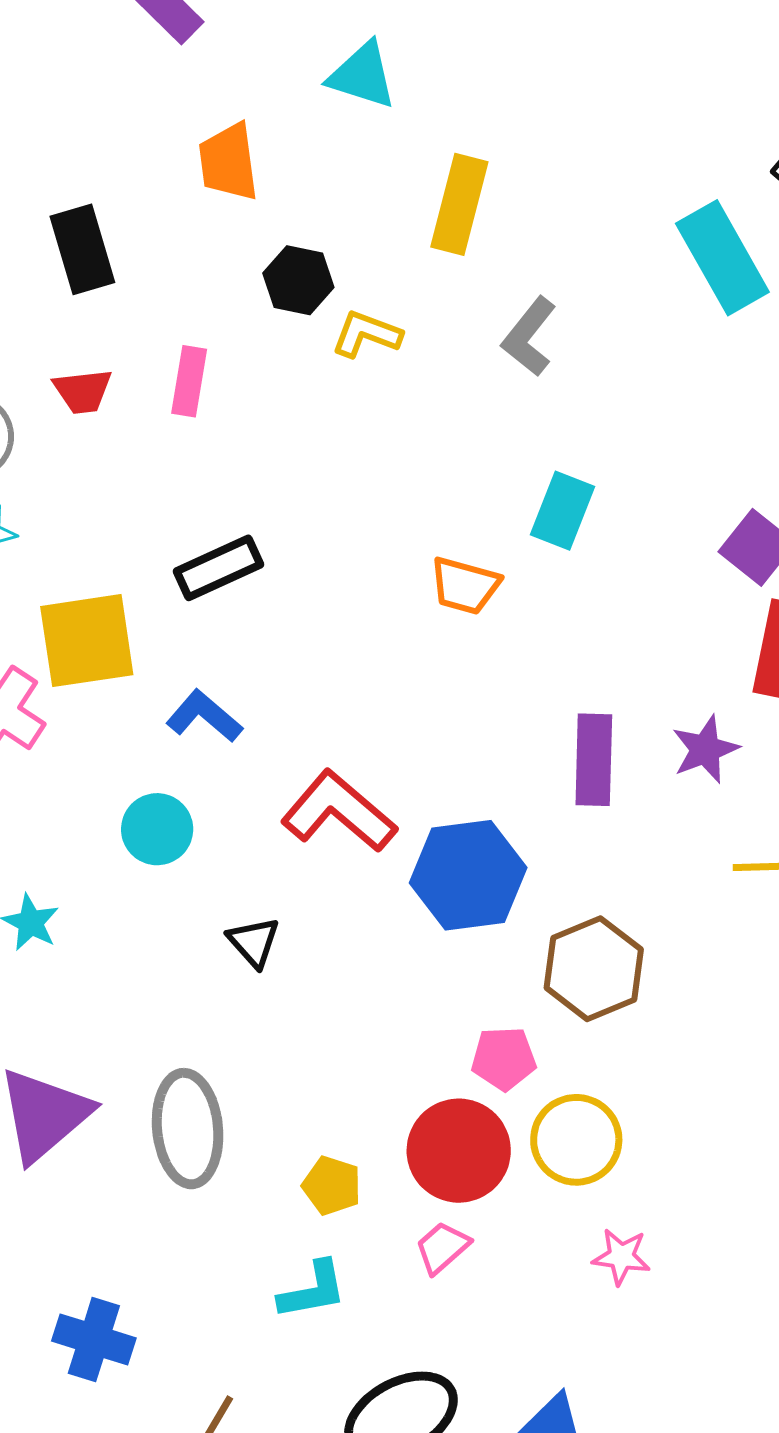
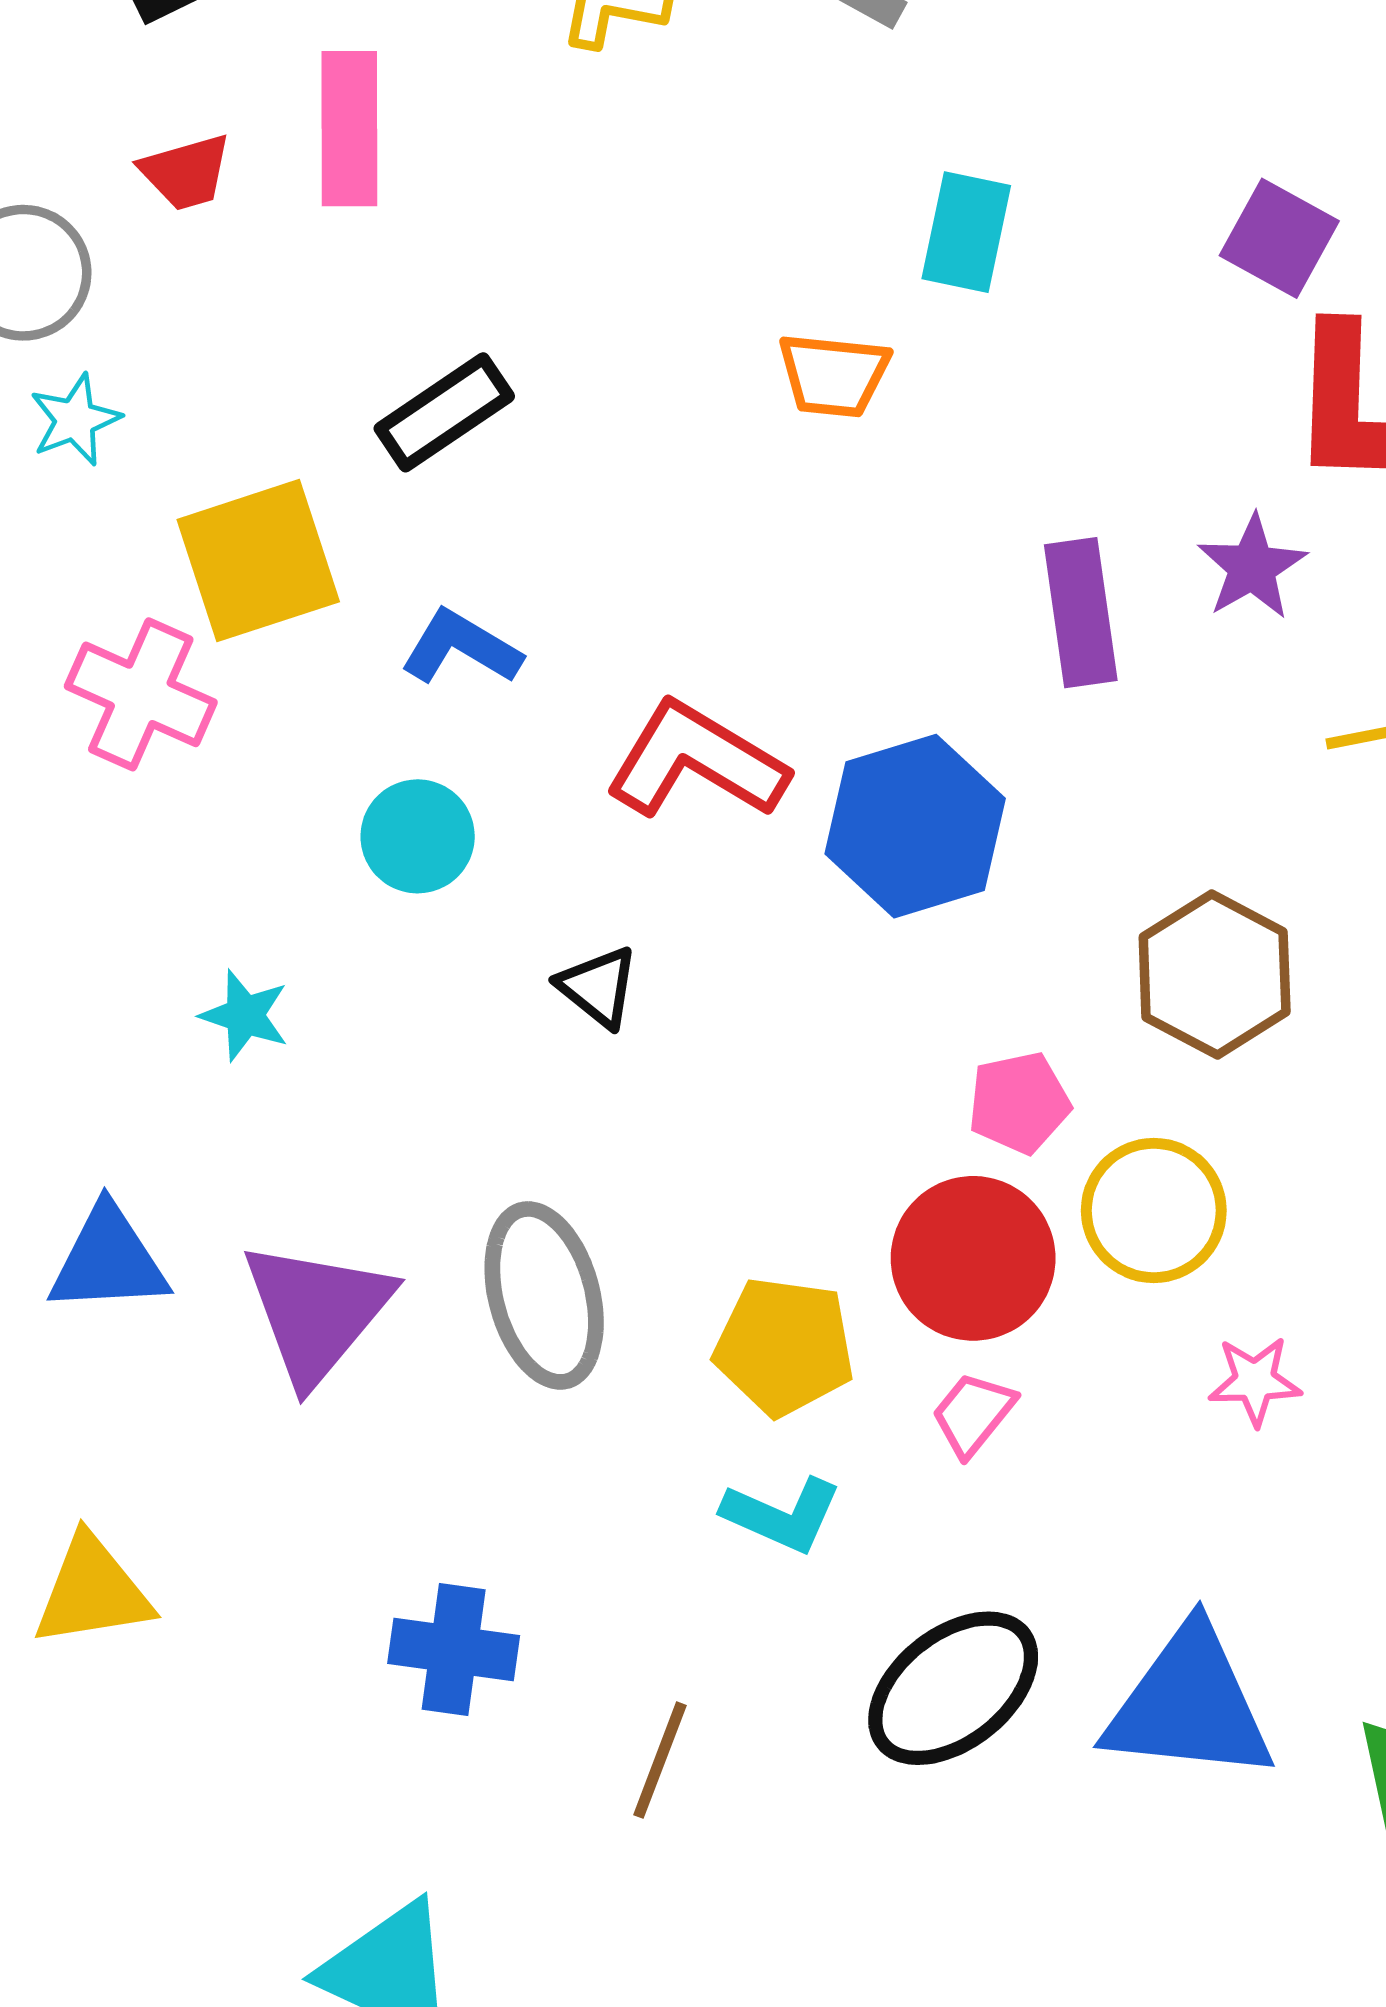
pink rectangle: (189, 381) -> (349, 129), size x1.4
brown hexagon: (594, 969) -> (1215, 974), moved
yellow pentagon: (332, 1186) -> (784, 1346), size x1.5
cyan L-shape: (313, 1290) -> (782, 1515), turned 44

